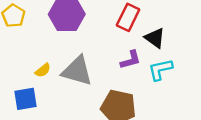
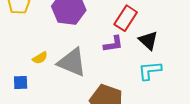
purple L-shape: (130, 60) -> (113, 44), moved
blue square: (26, 99) -> (21, 83), size x0.7

